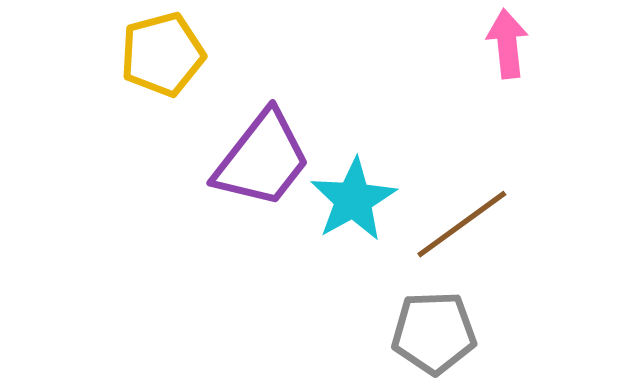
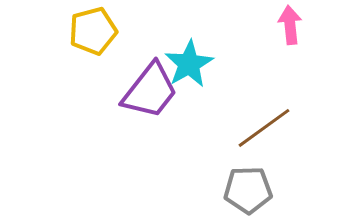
cyan star: (353, 200) -> (189, 64), moved

